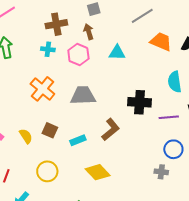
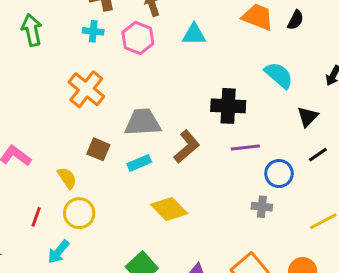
cyan semicircle: (175, 82) -> (279, 75), turned 140
gray trapezoid: (83, 95) -> (143, 122), moved
purple line: (169, 117) -> (245, 148), moved
yellow semicircle: (26, 136) -> (67, 178), moved
yellow circle: (47, 171) -> (79, 213), moved

